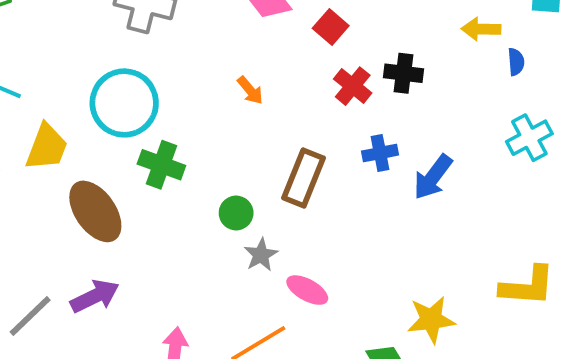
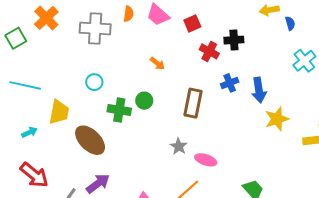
red square: (331, 27) -> (192, 23), turned 36
cyan circle: (124, 103) -> (94, 82), size x0.5
blue arrow: (433, 177) -> (259, 90), turned -35
green circle: (236, 213) -> (144, 101), moved
yellow star: (431, 320) -> (277, 119), moved

